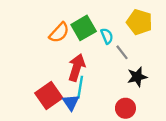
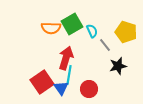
yellow pentagon: (139, 22) -> (126, 32), moved
orange semicircle: (59, 33) -> (51, 28), turned 48
red circle: (125, 108) -> (89, 89), moved

